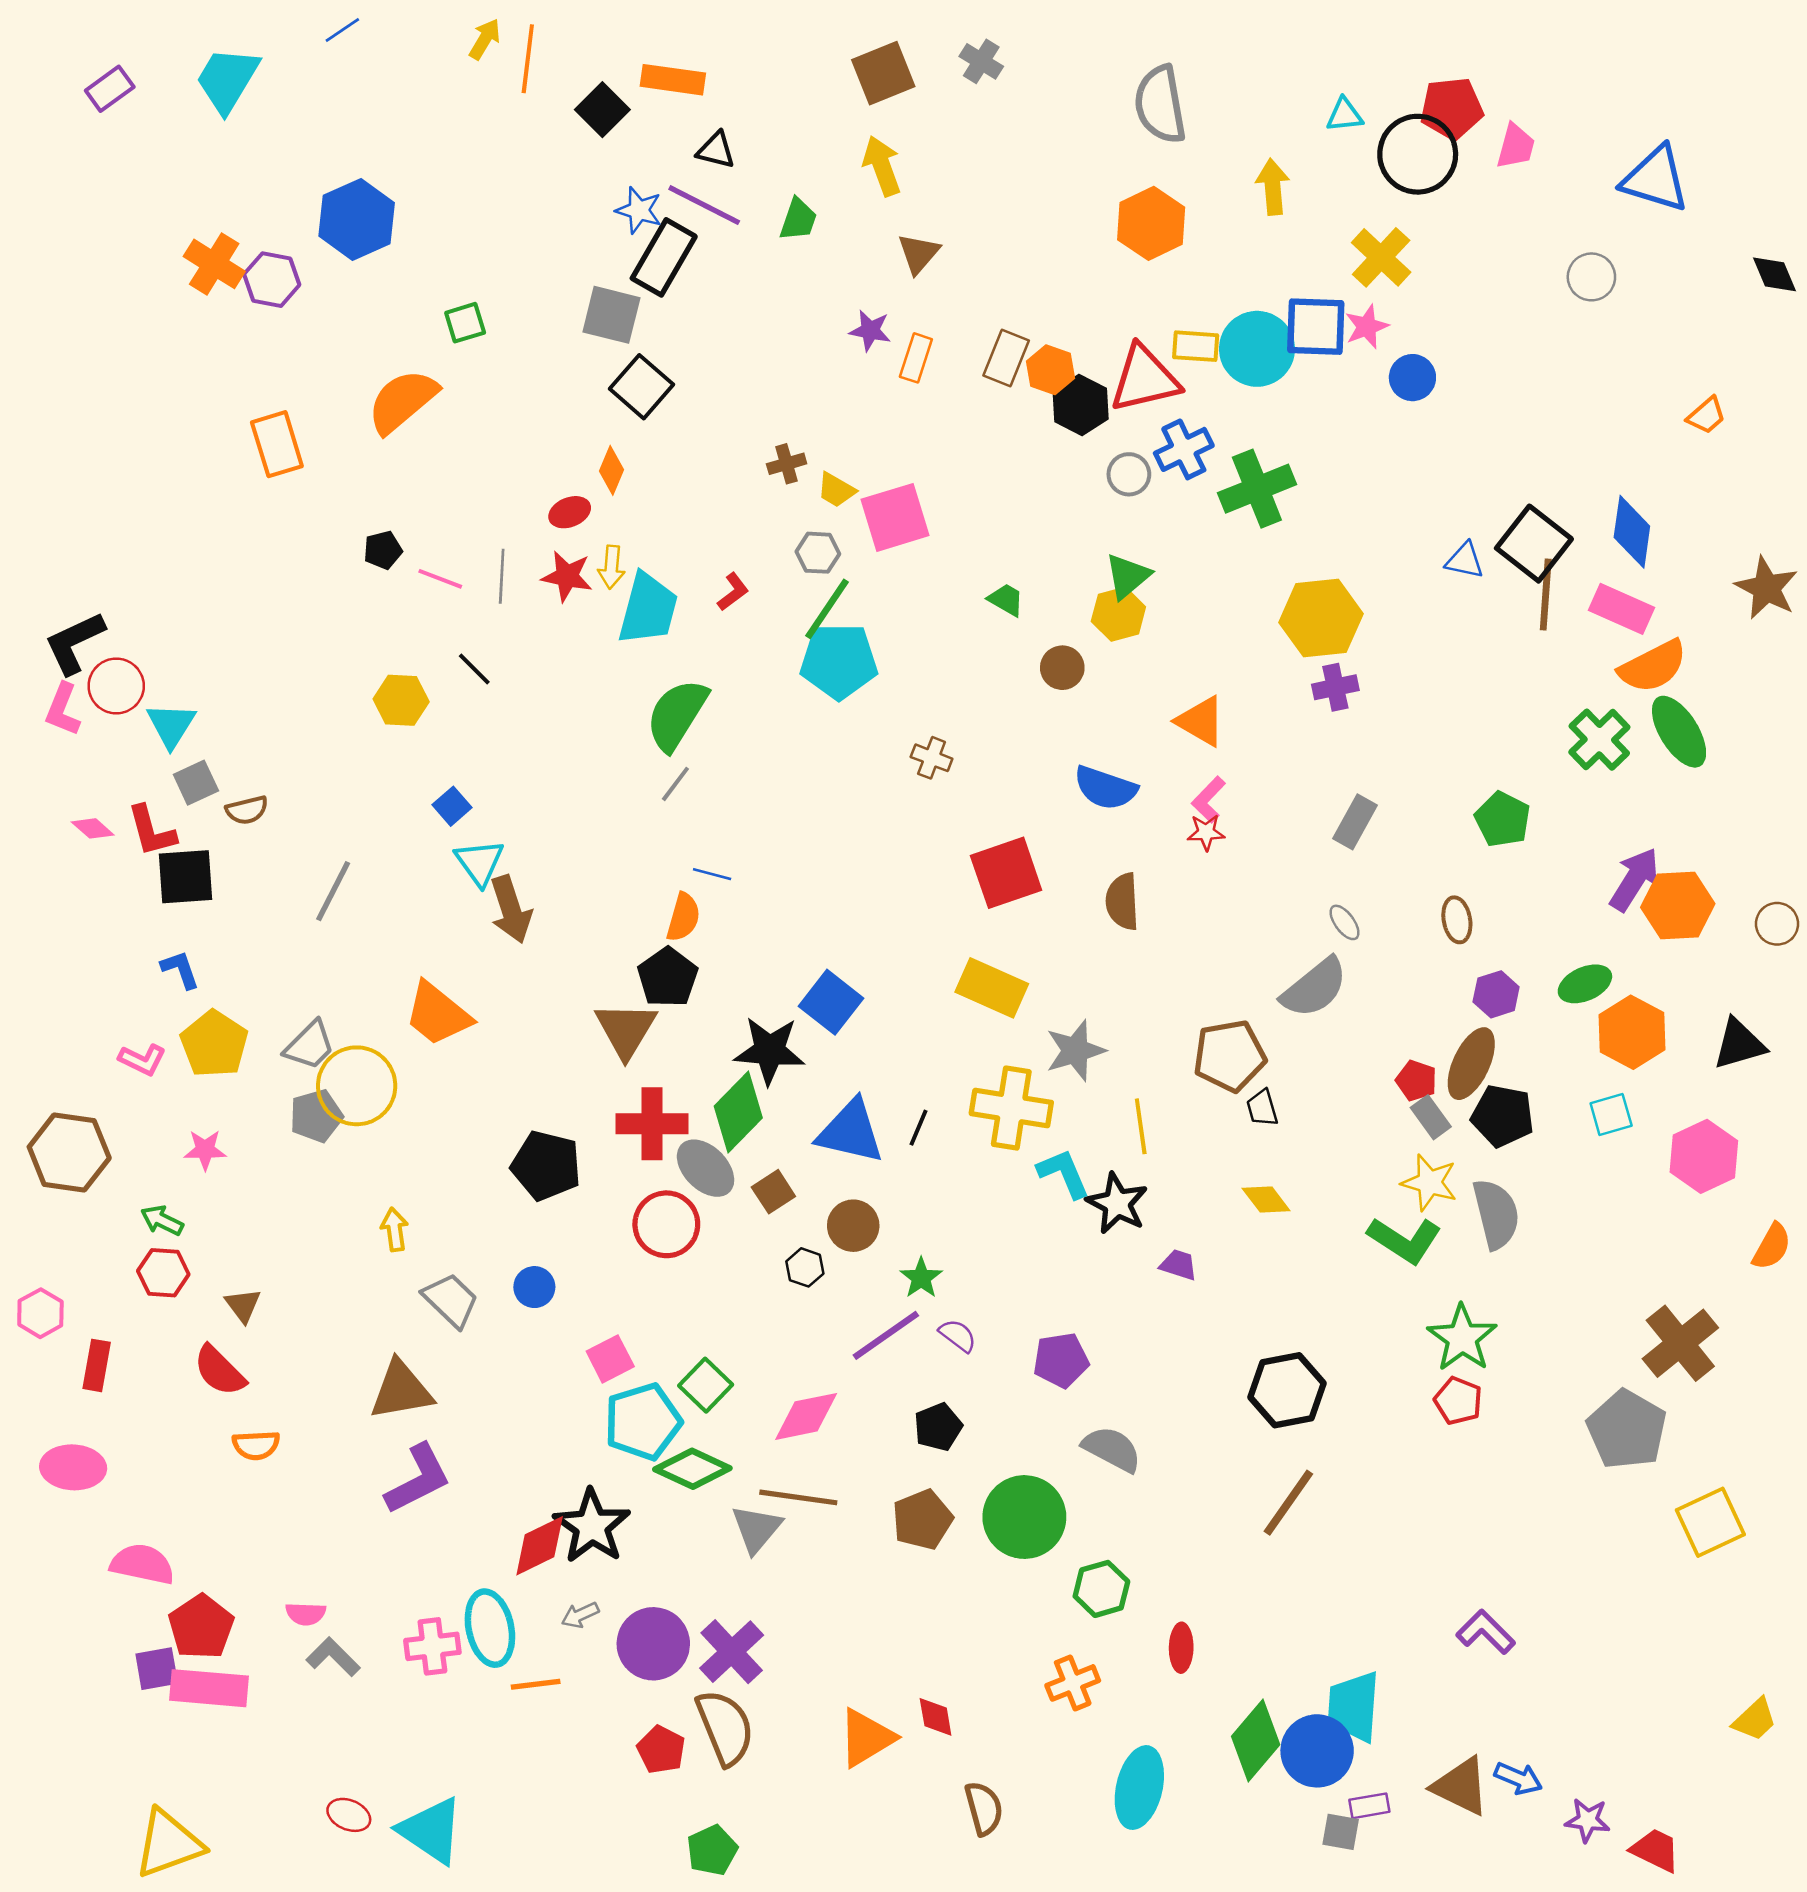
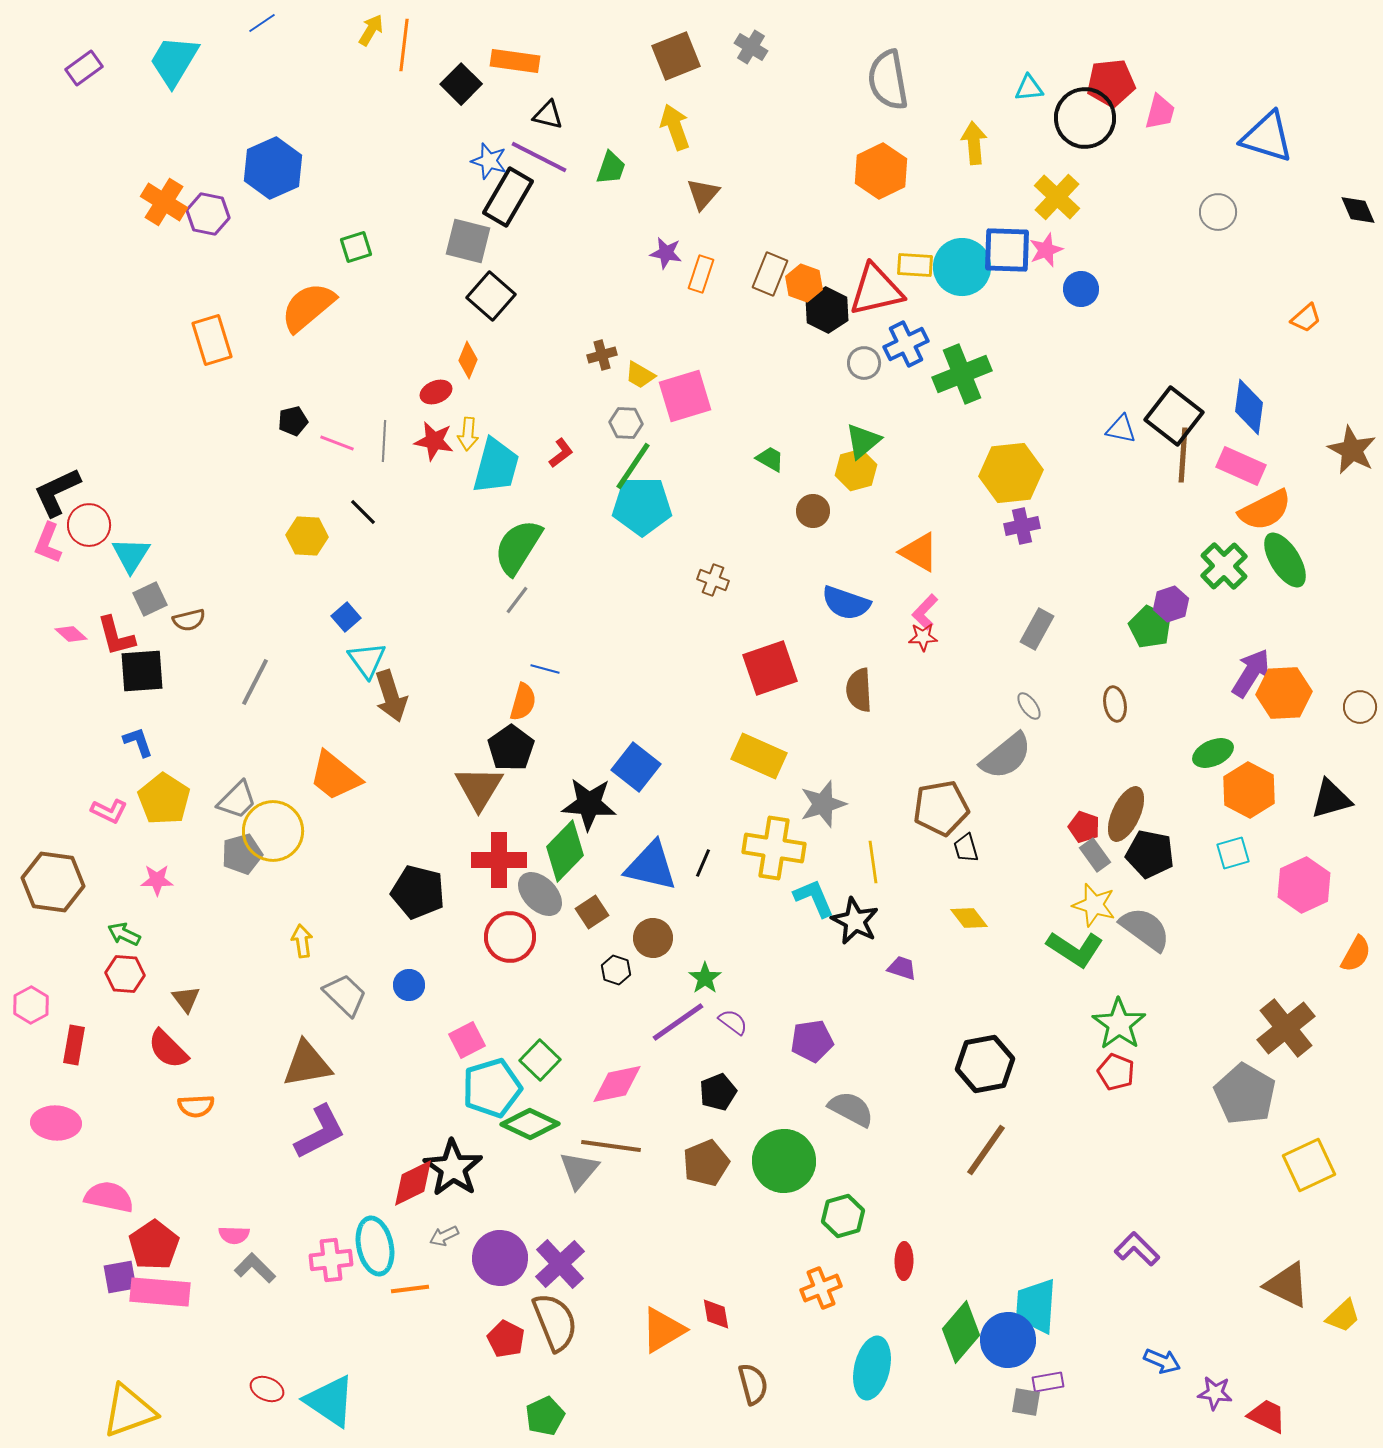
purple hexagon: (1496, 994) -> (1171, 604), moved
gray semicircle: (1496, 1214) -> (1145, 929), turned -40
brown triangle: (1461, 1786) -> (1287, 1285), moved

